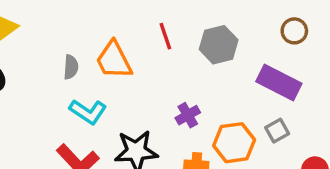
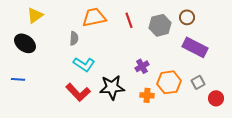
brown circle: (294, 31) -> (187, 17), moved
orange trapezoid: (114, 60) -> (94, 17), moved, turned 105
gray square: (277, 131) -> (198, 82), moved

